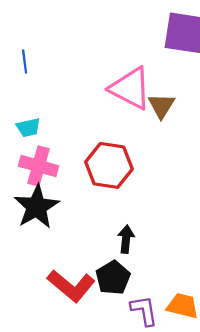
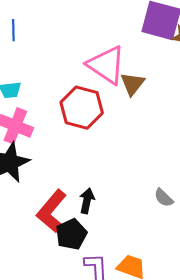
red hexagon: (109, 165) -> (82, 108), moved
red L-shape: (71, 286) -> (52, 211), moved, turned 84

